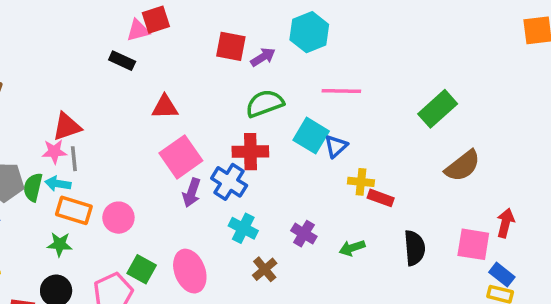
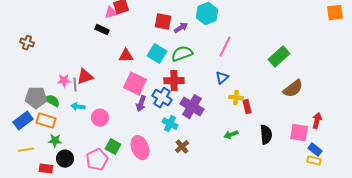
pink line: (341, 91) -> (225, 47), turned -65
red triangle: (67, 127) -> (85, 77), moved
cyan square: (311, 136) -> (157, 54), moved
pink square: (181, 157) -> (135, 84), turned -30
cyan arrow: (58, 184) -> (78, 107), moved
green semicircle: (33, 187) -> (52, 101), turned 105
red rectangle: (381, 198) -> (247, 107), turned 56
orange rectangle: (74, 210) -> (46, 121), moved
purple cross: (304, 234) -> (192, 107), moved, size x1.6
green star: (60, 244) -> (55, 141), moved

